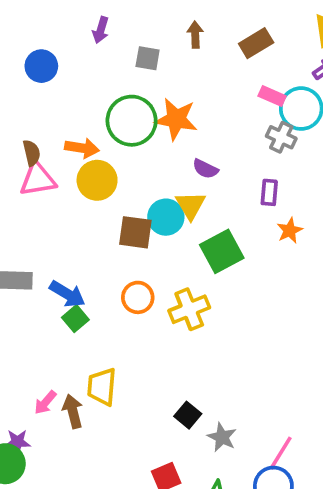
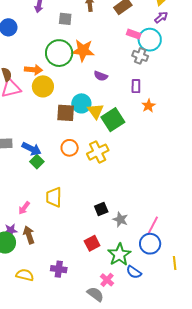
yellow triangle: (191, 205) -> (96, 111), moved
brown arrow: (73, 411) -> (29, 235), moved
black square: (188, 415) -> (101, 209), turned 32

